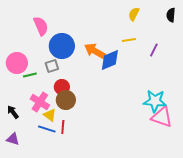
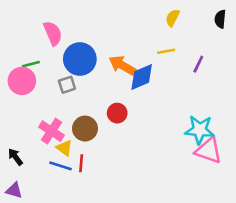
green line: (30, 75) -> (31, 64), moved
red circle: (62, 87) -> (117, 113), moved
black arrow: (13, 112) -> (15, 157), moved
purple triangle: (13, 139) -> (14, 190), moved

